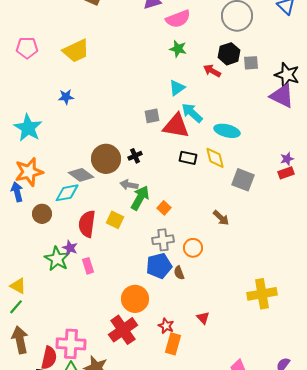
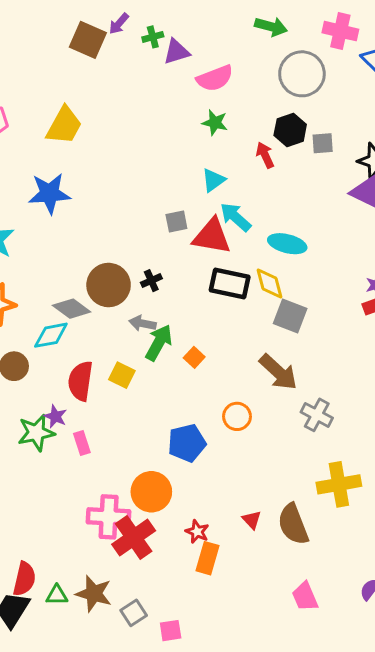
yellow trapezoid: (76, 51) -> (64, 126), turned -36
red arrow: (212, 71) -> (265, 155), turned 36
blue star: (66, 97) -> (49, 193), size x1.8
black rectangle: (188, 158) -> (230, 284), size x1.5
gray square: (243, 180) -> (290, 316), moved
brown arrow: (221, 218) -> (278, 372), size x1.6
gray cross: (163, 240) -> (317, 415), moved, turned 35
green star: (57, 259) -> (36, 433), turned 30
brown semicircle: (179, 273) -> (293, 524), moved, size x2.0
pink cross: (71, 344) -> (109, 517), moved

